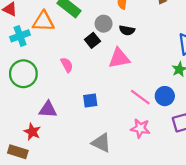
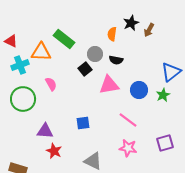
pink semicircle: (67, 65) -> (51, 84), moved
blue circle: (165, 96) -> (139, 90), moved
red star: (32, 132) -> (54, 151), moved

